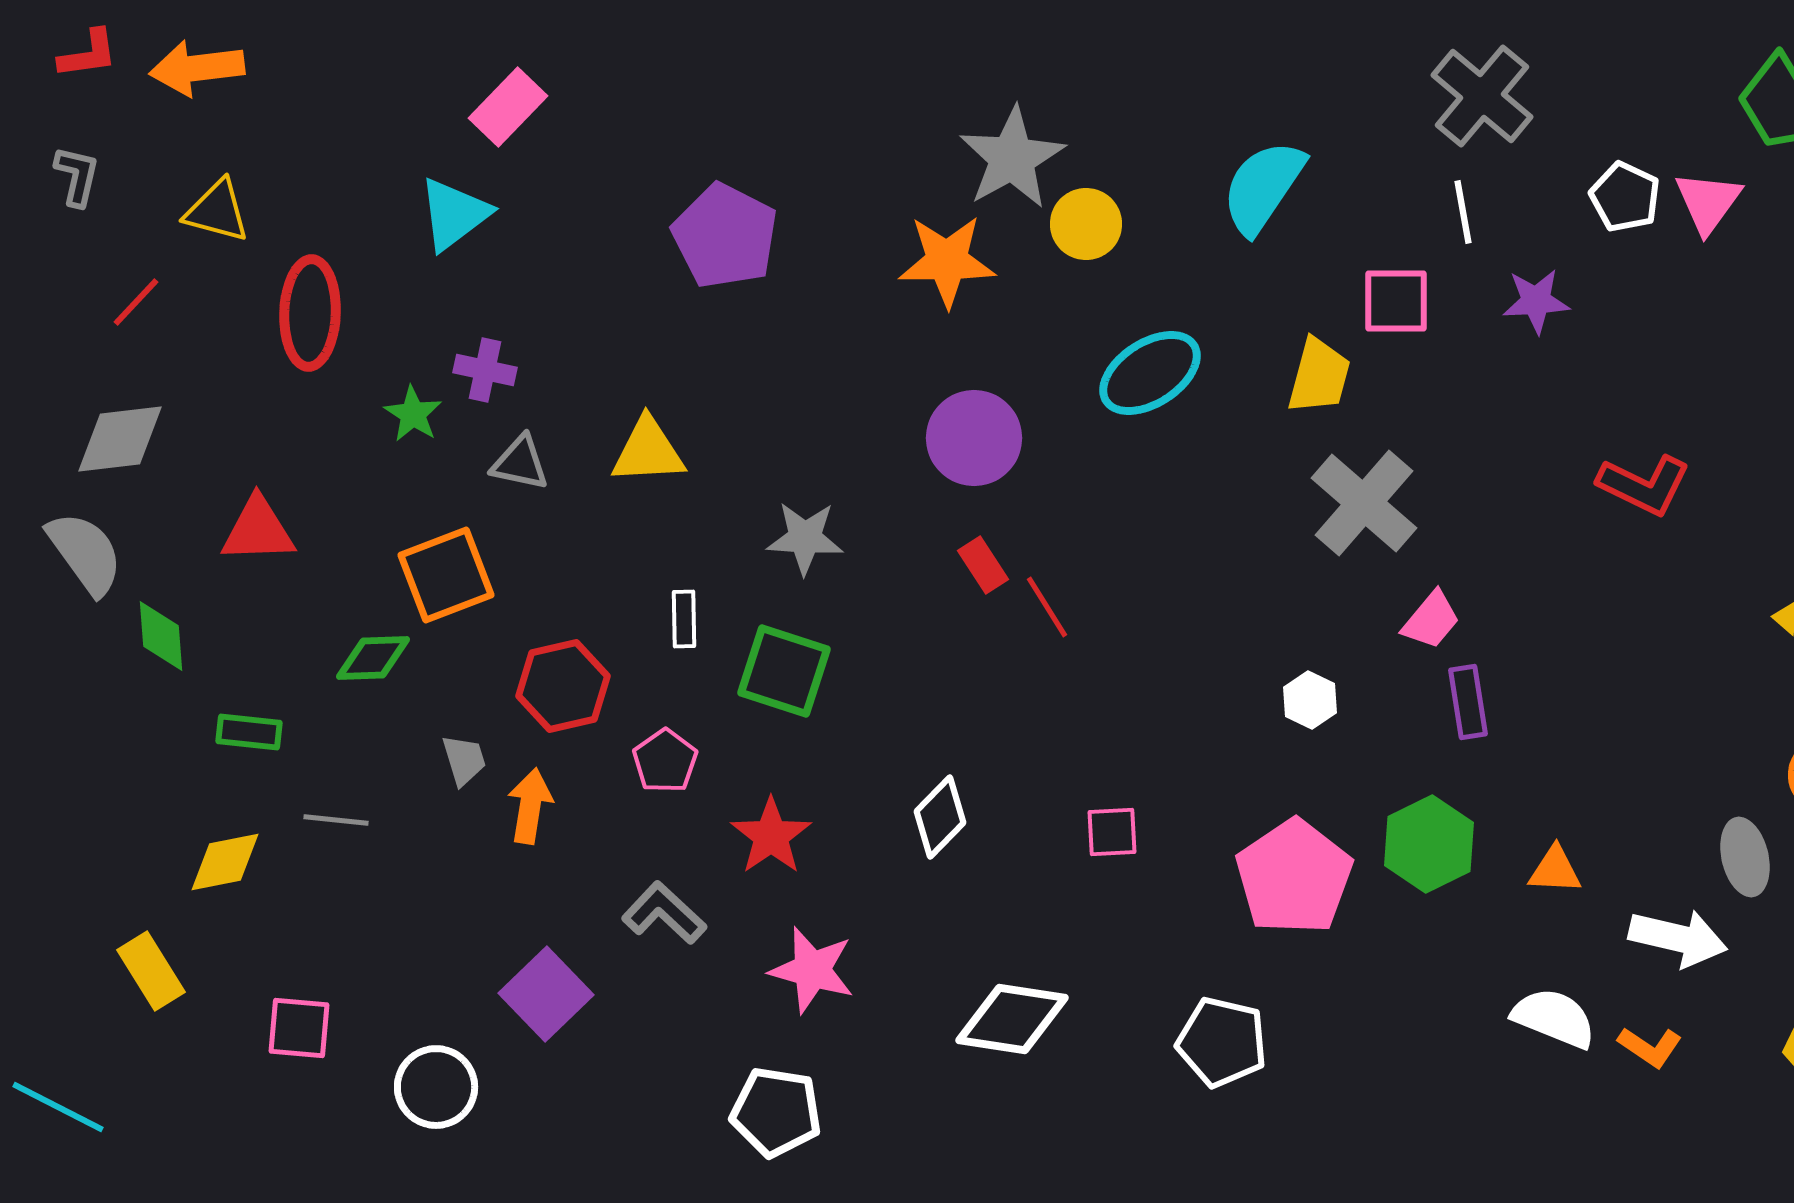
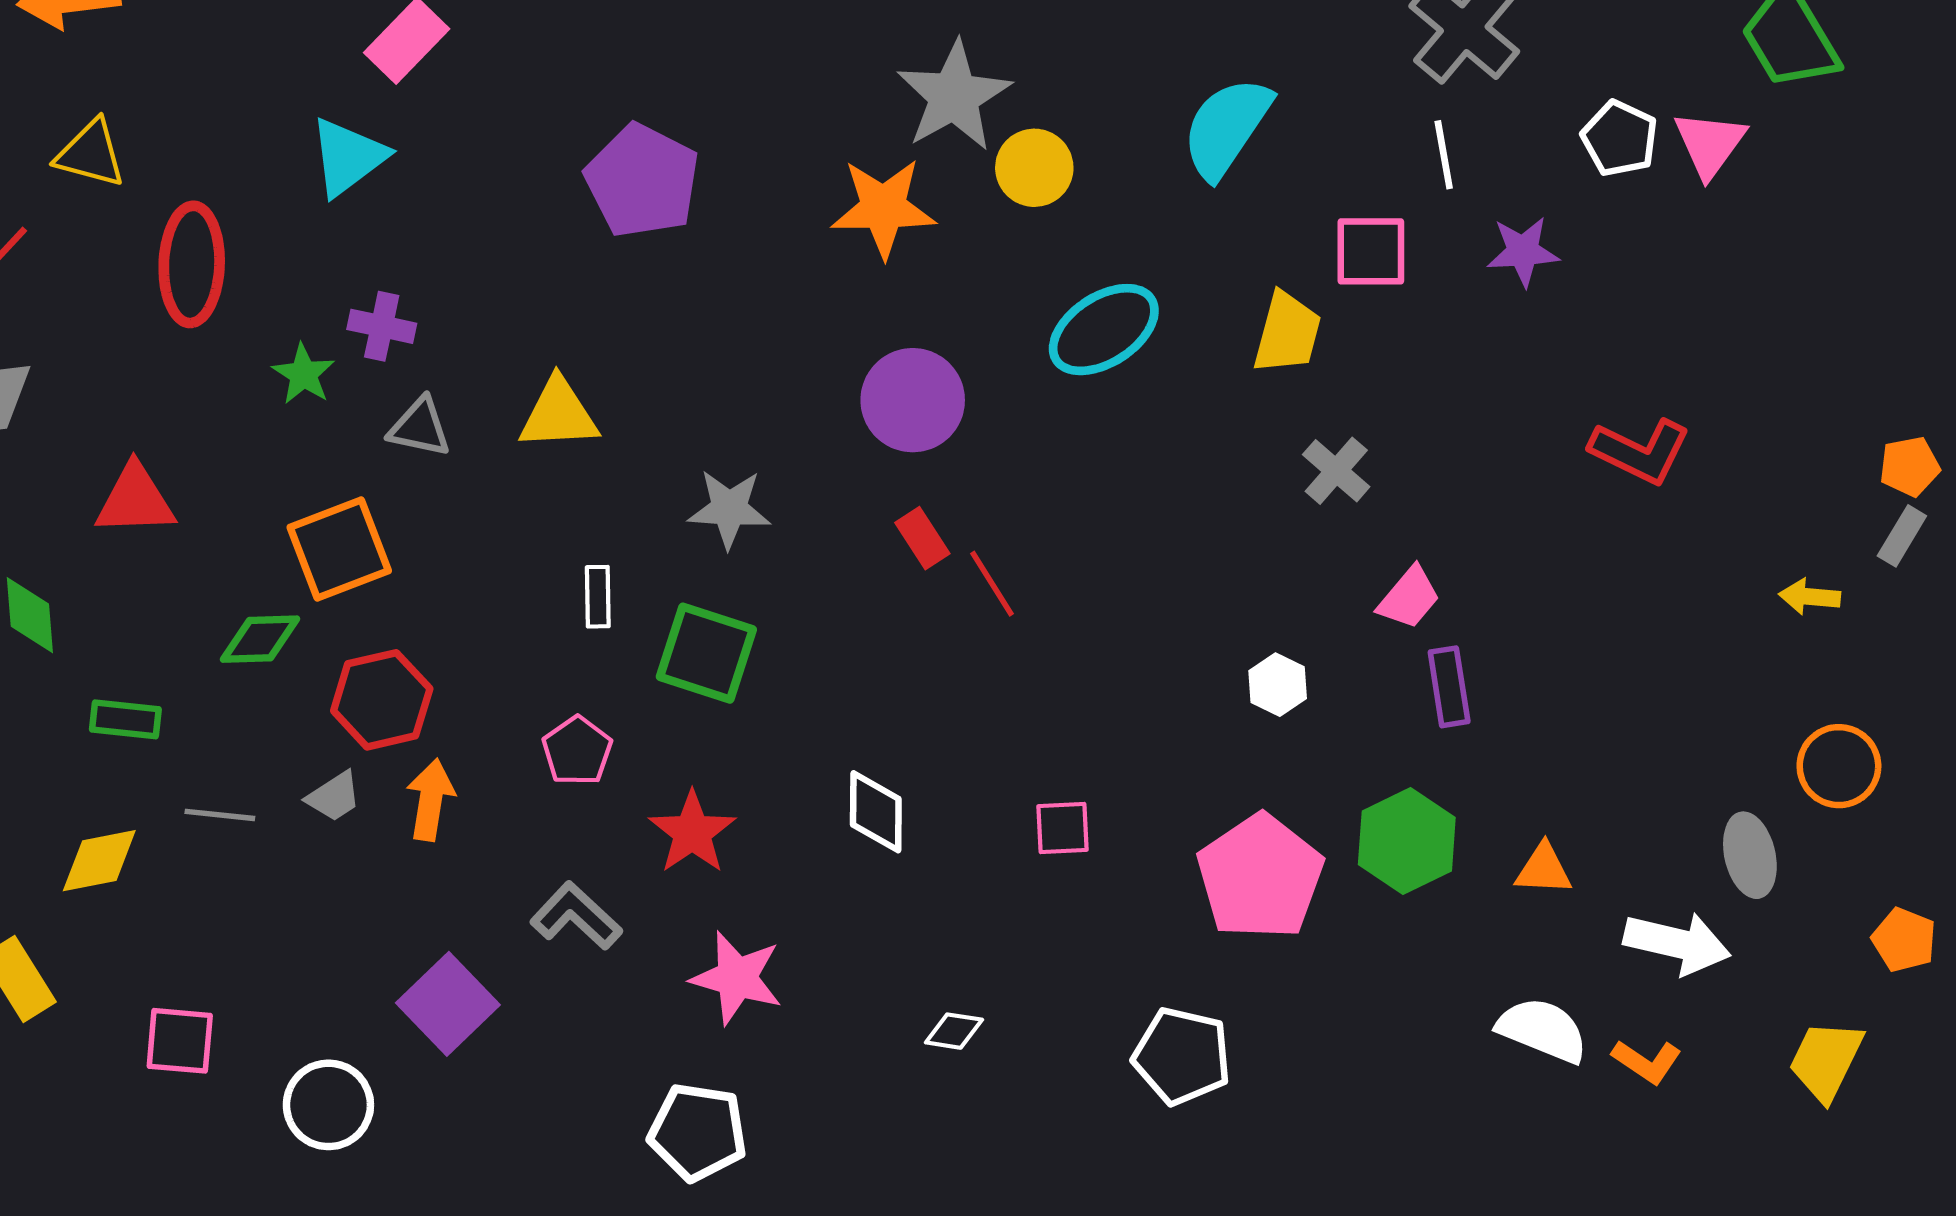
gray cross: (1364, 503) -> (1336, 471), size x0.6
red hexagon: (563, 686) -> (382, 700), moved
gray trapezoid: (464, 760) -> (334, 797), moved, turned 74
white diamond: (940, 817) -> (876, 812), turned -44
white diamond: (1012, 1019) -> (954, 1031), size x0.5

